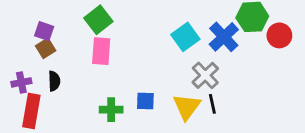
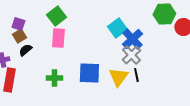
blue cross: (224, 37) -> (132, 39), moved
black semicircle: (54, 81) -> (25, 50), moved, turned -128
blue square: (145, 101) -> (89, 73), size x1.6
green cross: (111, 110) -> (54, 78), moved

